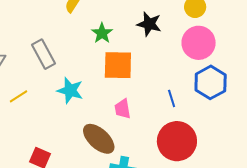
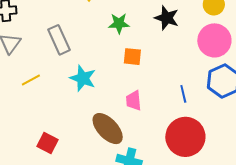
green star: (102, 33) -> (119, 23), turned 30
orange square: (118, 65) -> (132, 57), size x0.6

